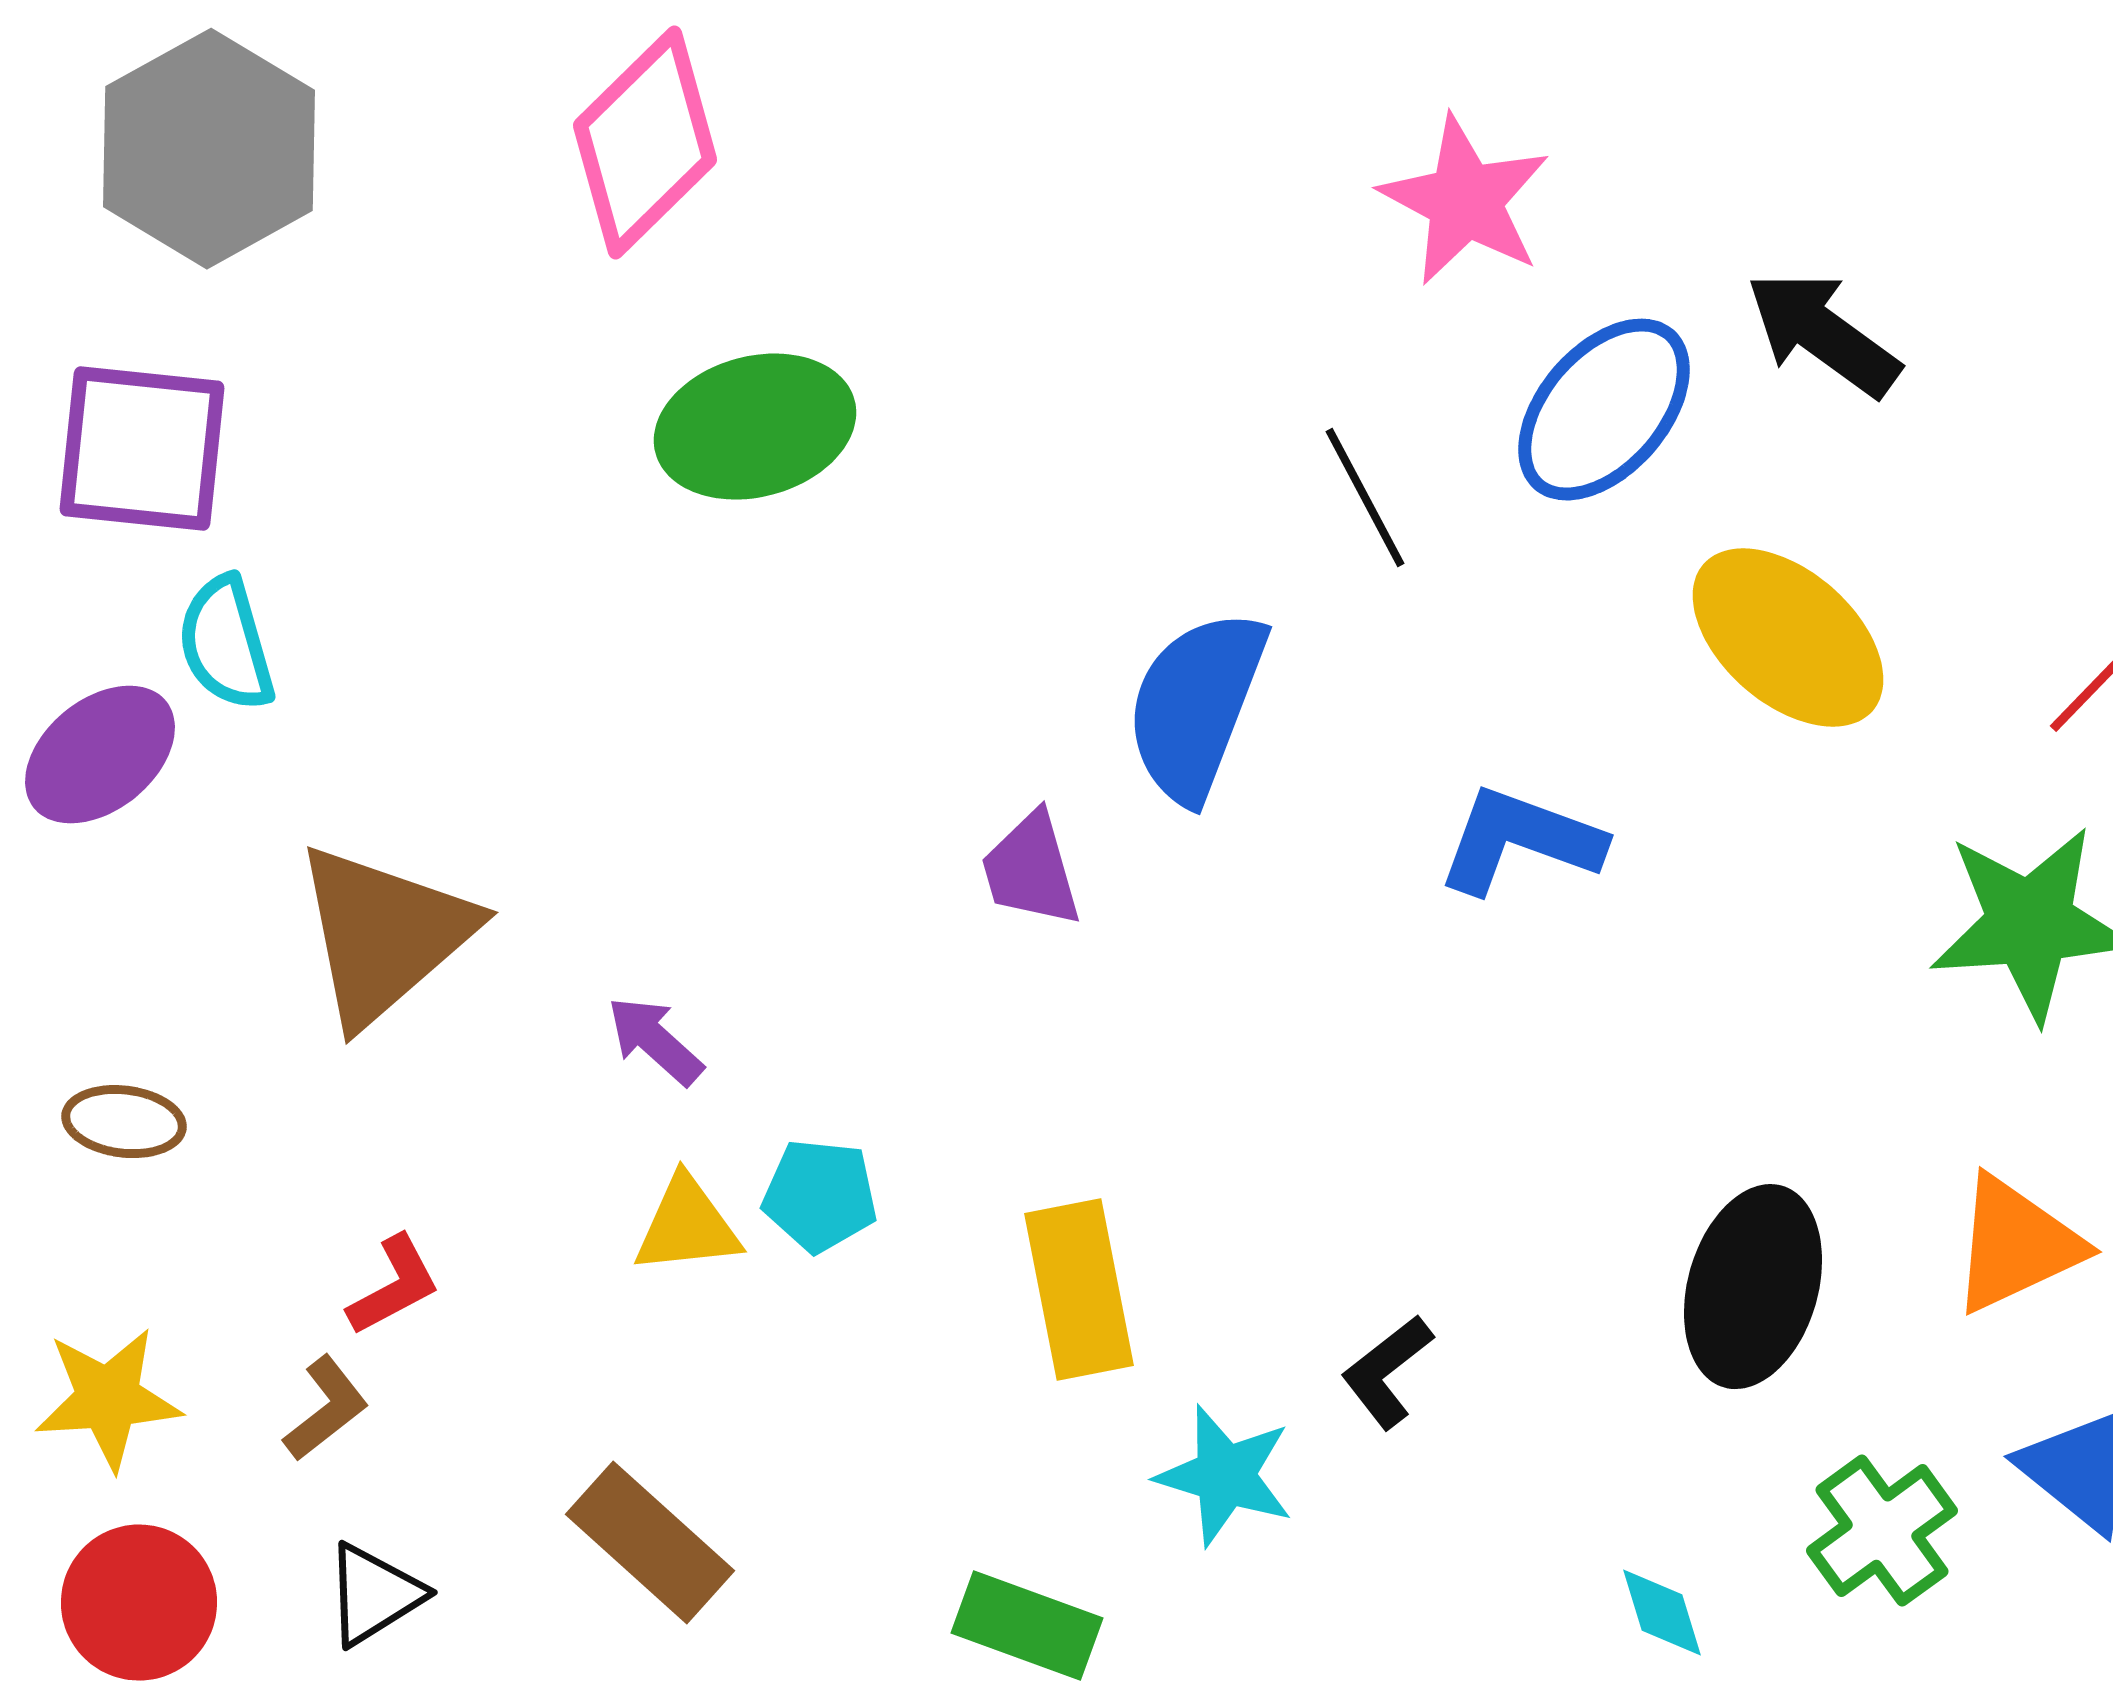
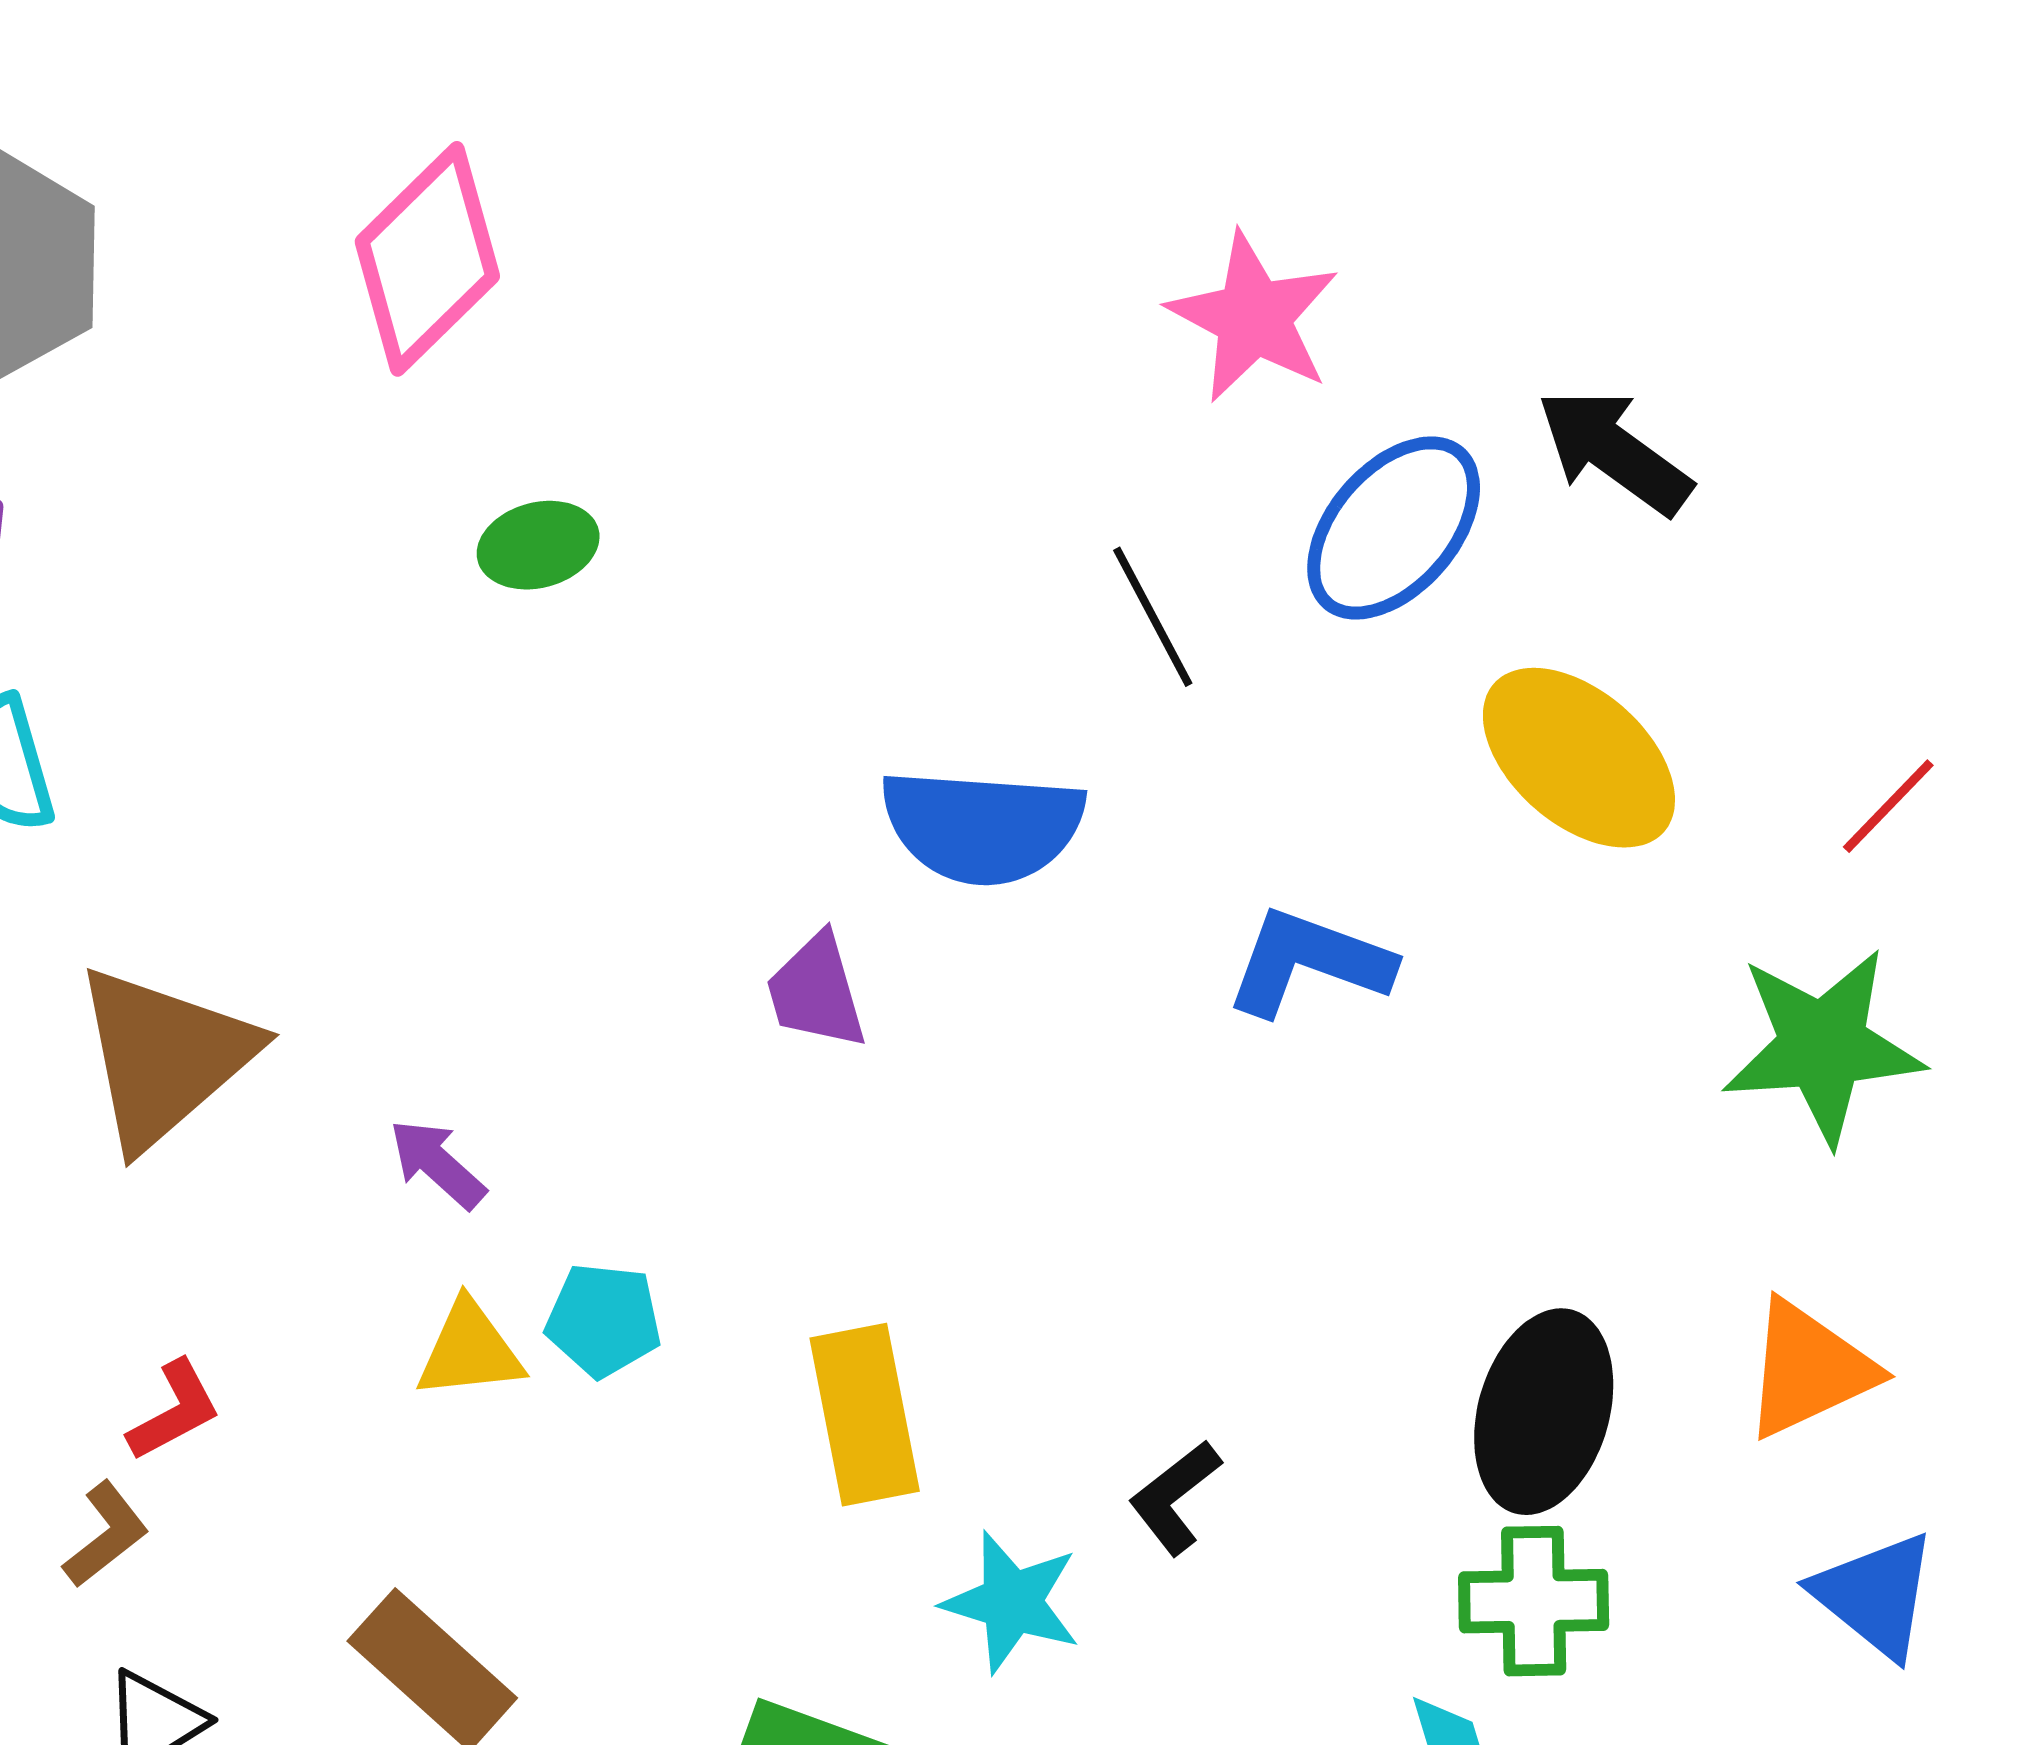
green ellipse: (755, 427) -> (538, 545), size x0.6
blue semicircle: (1196, 706) -> (982, 826), turned -107
green cross: (1882, 1531) -> (1534, 1601), moved, turned 35

